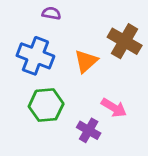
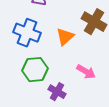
purple cross: (89, 130) -> (57, 92), moved

